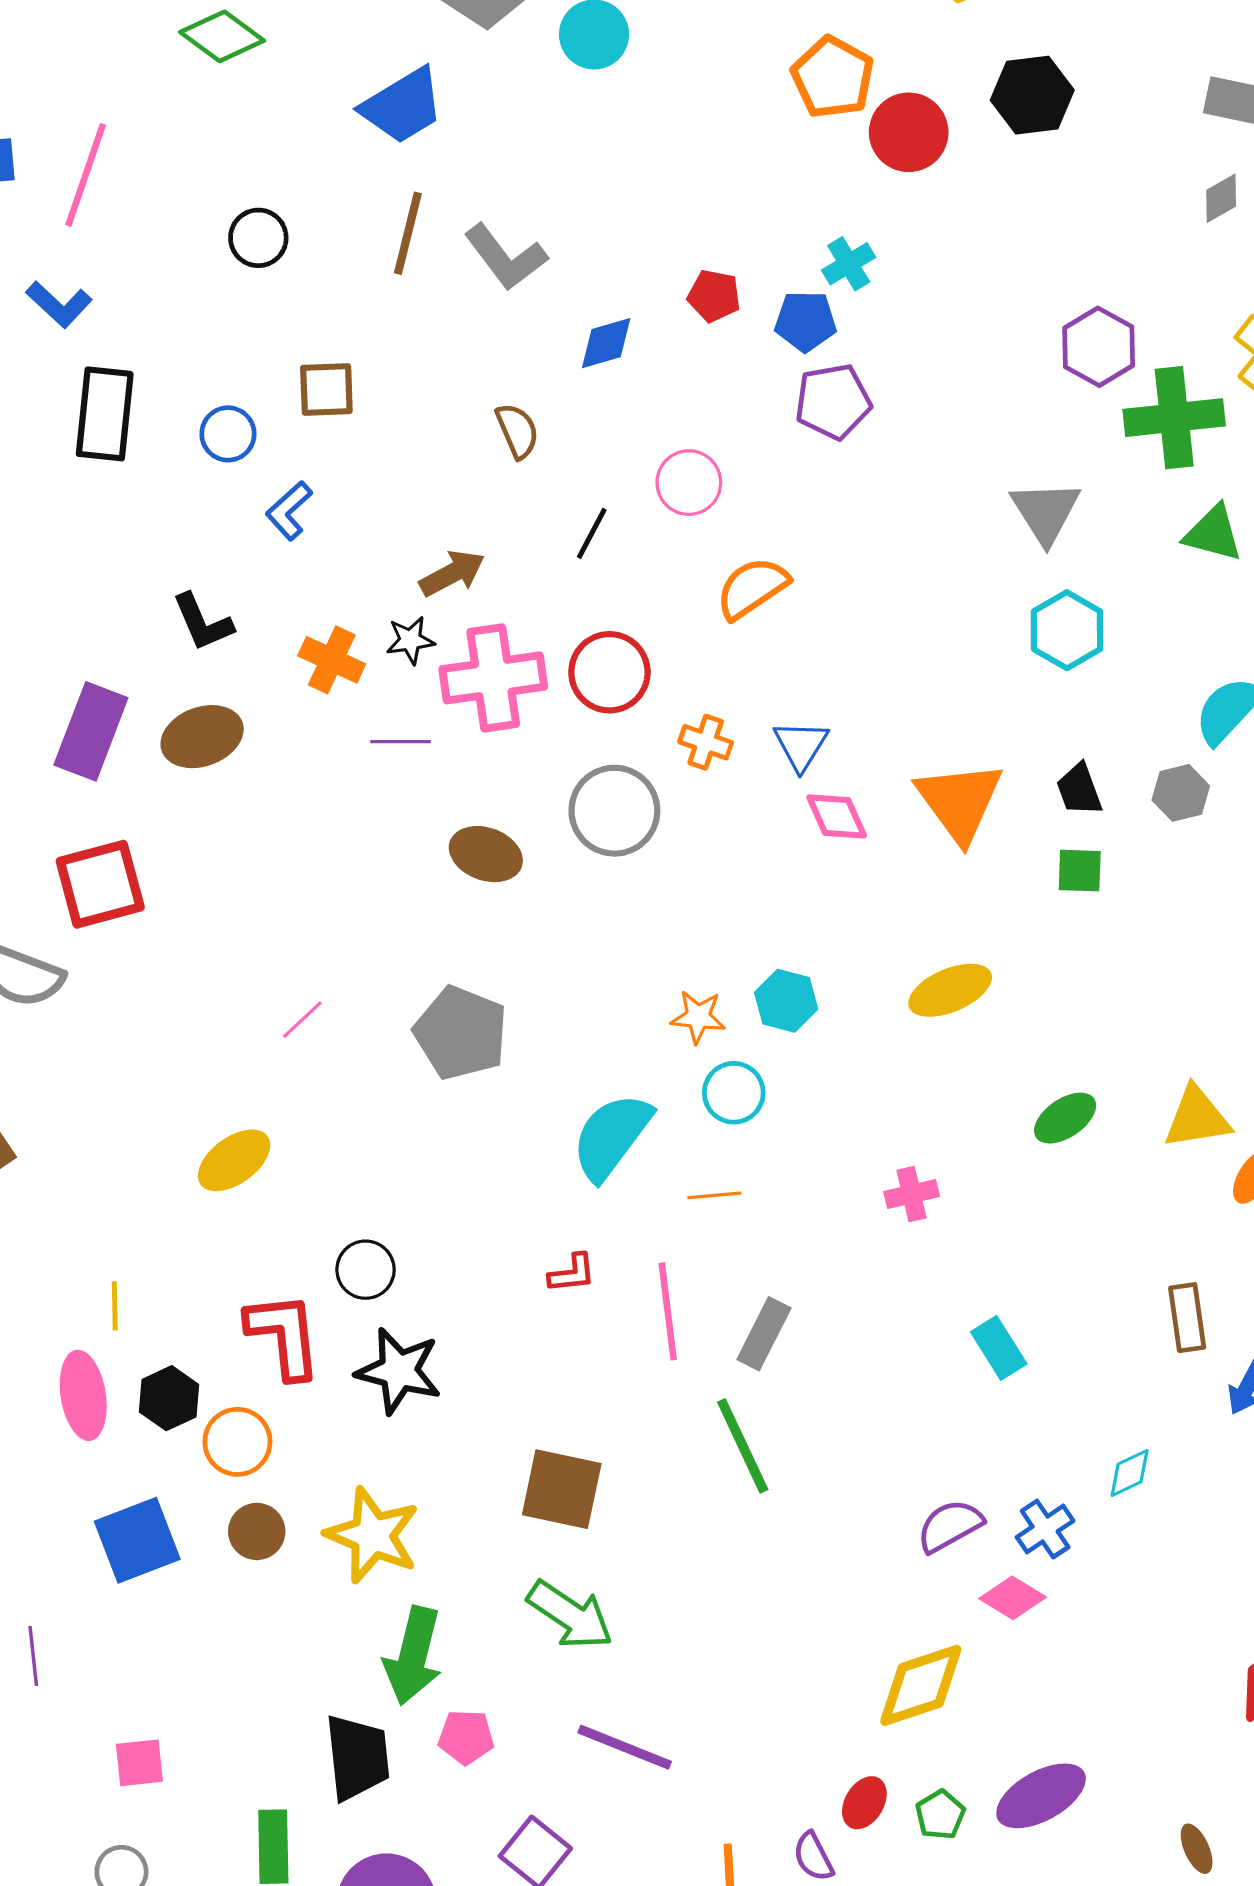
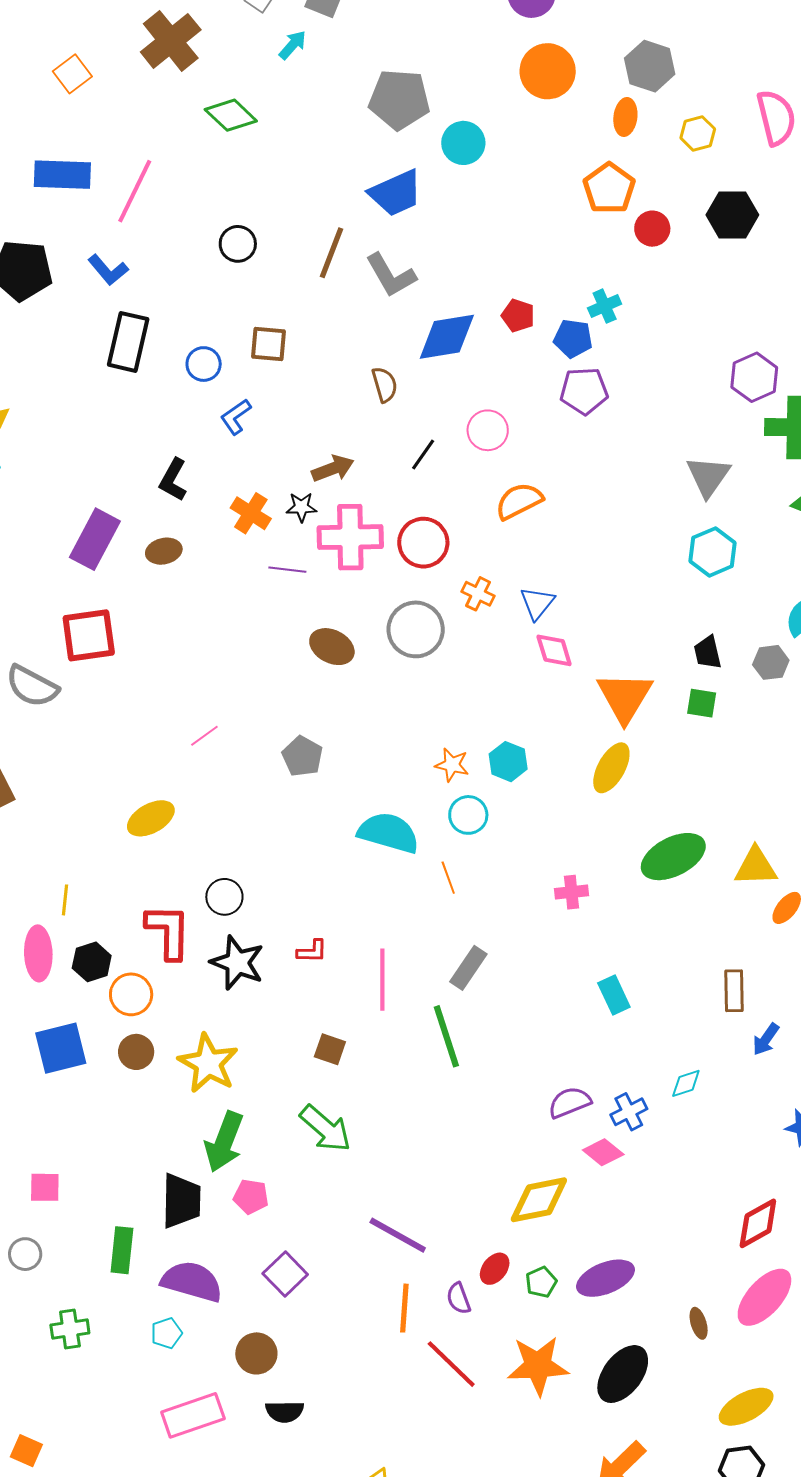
blue trapezoid: (403, 106) -> (396, 193), moved
red circle: (909, 132) -> (652, 229), size x0.7
blue diamond: (606, 343) -> (447, 337), size x1.6
black L-shape: (203, 622) -> (173, 480), turned 45
brown ellipse: (202, 737) -> (164, 551), size x0.7
orange triangle: (960, 801) -> (625, 697), moved
yellow ellipse: (950, 990) -> (611, 768), turned -45
gray pentagon: (461, 1033) -> (302, 756), size x0.7
green ellipse: (1065, 1118) -> (673, 857), size x1.6
cyan semicircle: (612, 1136) -> (389, 833), turned 62
orange line: (714, 1195) -> (448, 878), turned 68
red L-shape: (572, 1273) -> (312, 951), moved
pink line: (668, 1311) -> (382, 980), moved
brown square: (562, 1489) -> (330, 1049), size x0.6
purple line: (625, 1747) -> (398, 1235), moved

